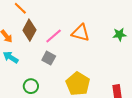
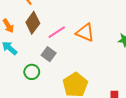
green circle: (31, 86) -> (32, 72), moved

